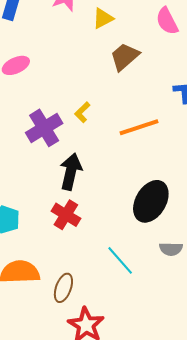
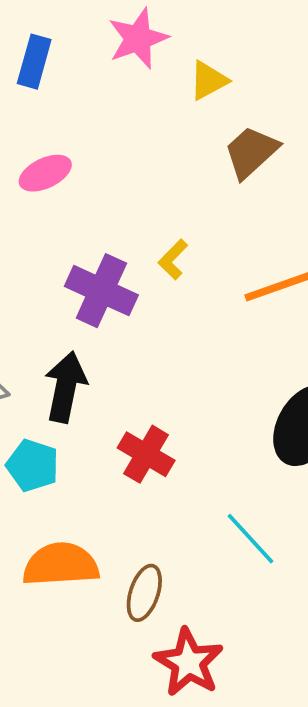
purple cross: (44, 128) -> (101, 291), turned -33
black arrow: (71, 172) -> (66, 387), moved

